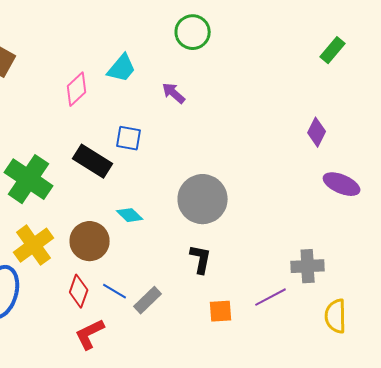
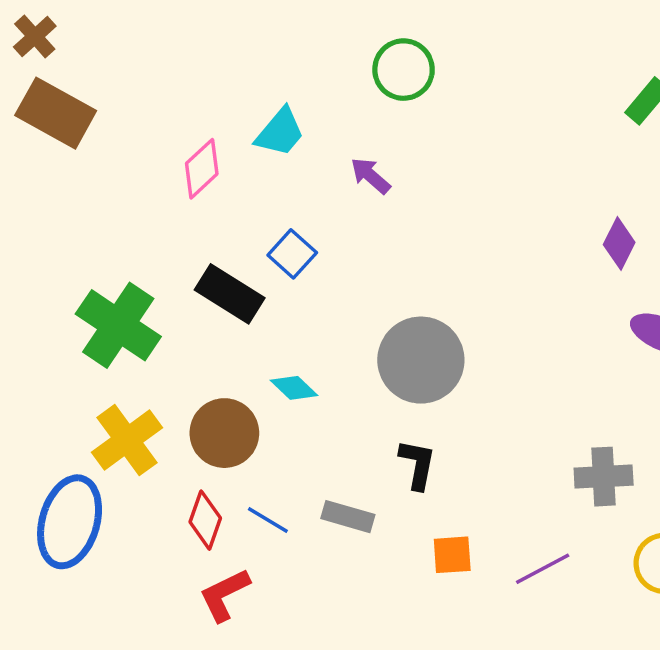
blue square: (129, 138) -> (292, 254), turned 32
purple line: (271, 297) -> (543, 569), moved
gray rectangle: (148, 300) -> (348, 517), moved, turned 60

